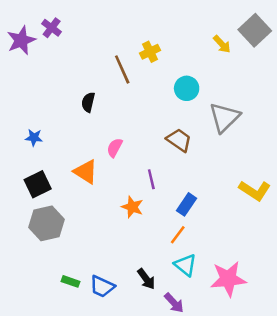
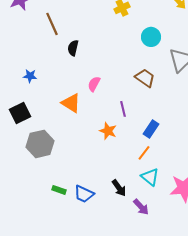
brown line: (122, 69) -> (52, 24), moved
black square: (38, 184) -> (20, 113), moved

